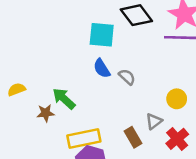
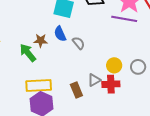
brown star: (46, 113) -> (41, 41), moved
red cross: (177, 139) -> (111, 84), moved, turned 30

